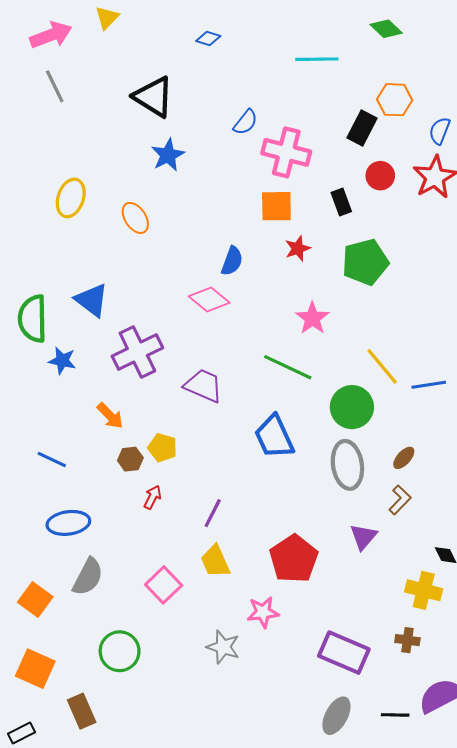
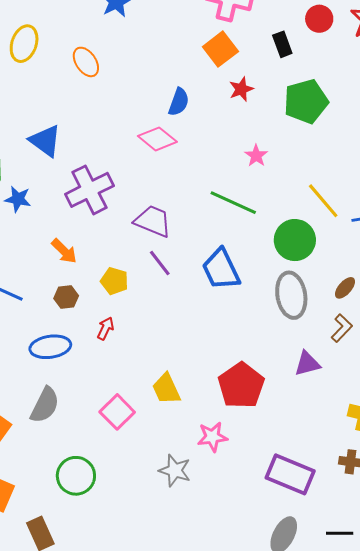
orange square: (276, 206) -> (220, 49), turned -36
pink star: (312, 318) -> (256, 156), size x0.7
brown hexagon: (130, 459) -> (66, 297), moved
purple line: (213, 513) -> (160, 263), moved, turned -64
blue ellipse: (68, 523) -> (50, 347), moved
purple triangle: (363, 537) -> (307, 364), turned 36

